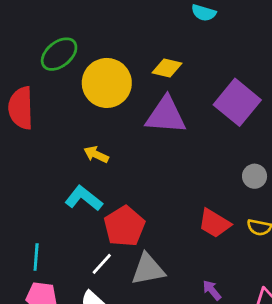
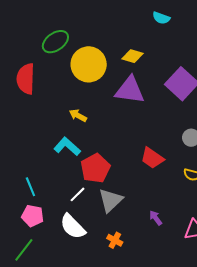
red trapezoid: (215, 223) -> (152, 158), moved
cyan line: (36, 257) -> (30, 187), turned -30
gray triangle: (148, 269) -> (111, 200), turned -36

